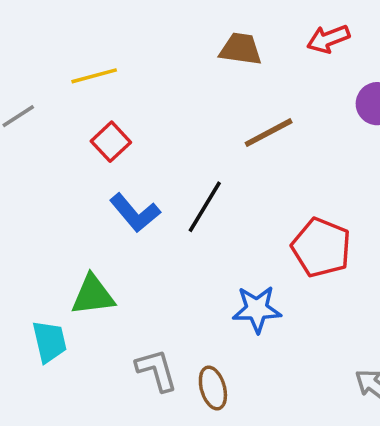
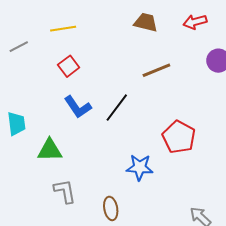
cyan trapezoid: (49, 342) -> (16, 124), moved
gray L-shape: (157, 370) -> (65, 191), moved

